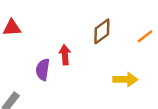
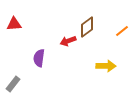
red arrow: (65, 55) -> (68, 41), moved, turned -105

